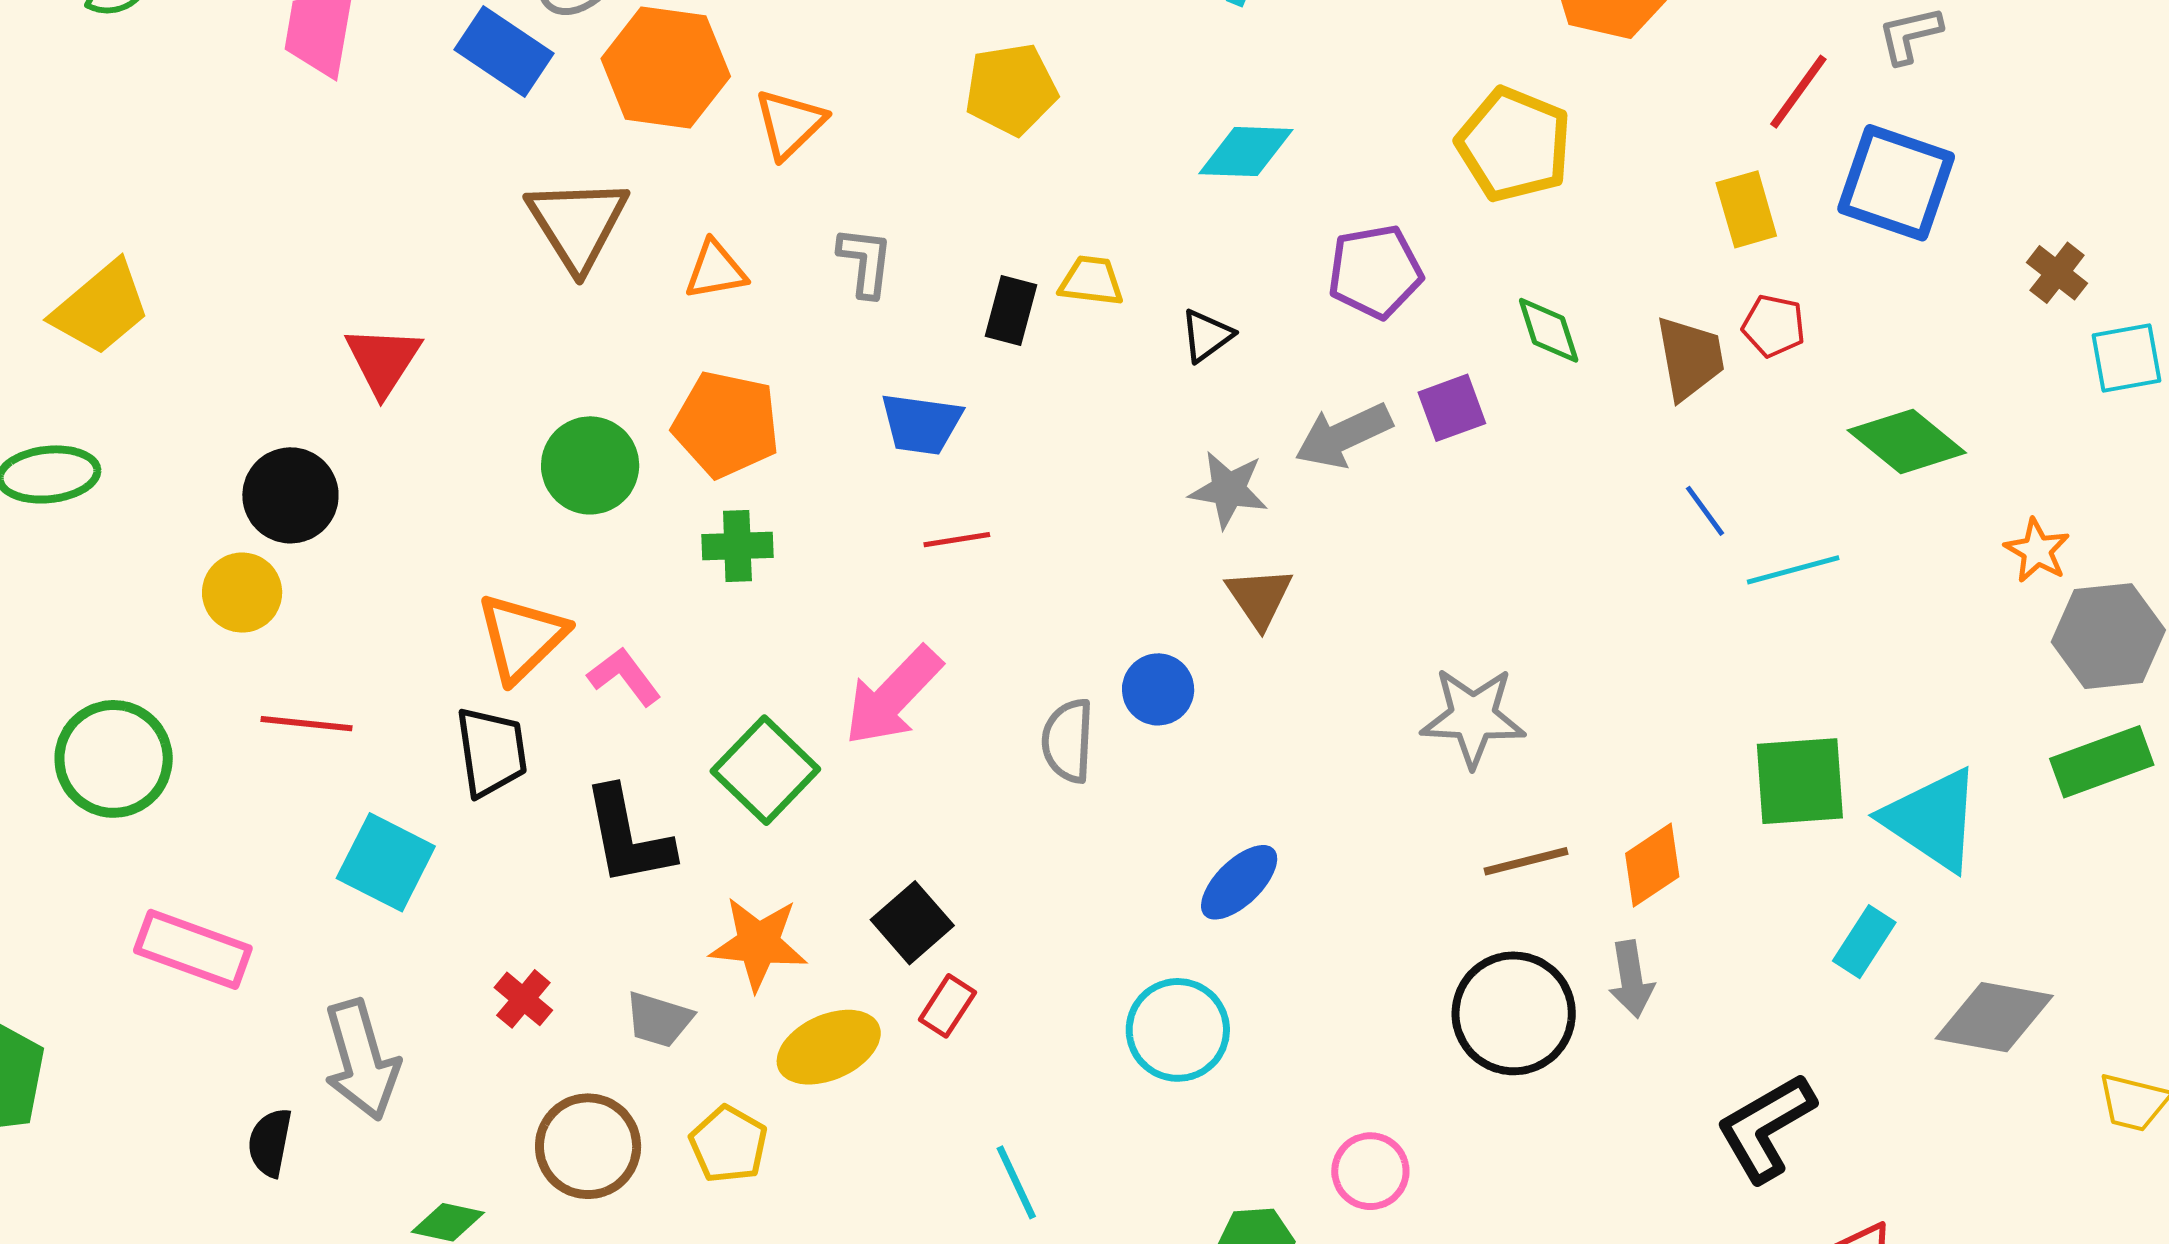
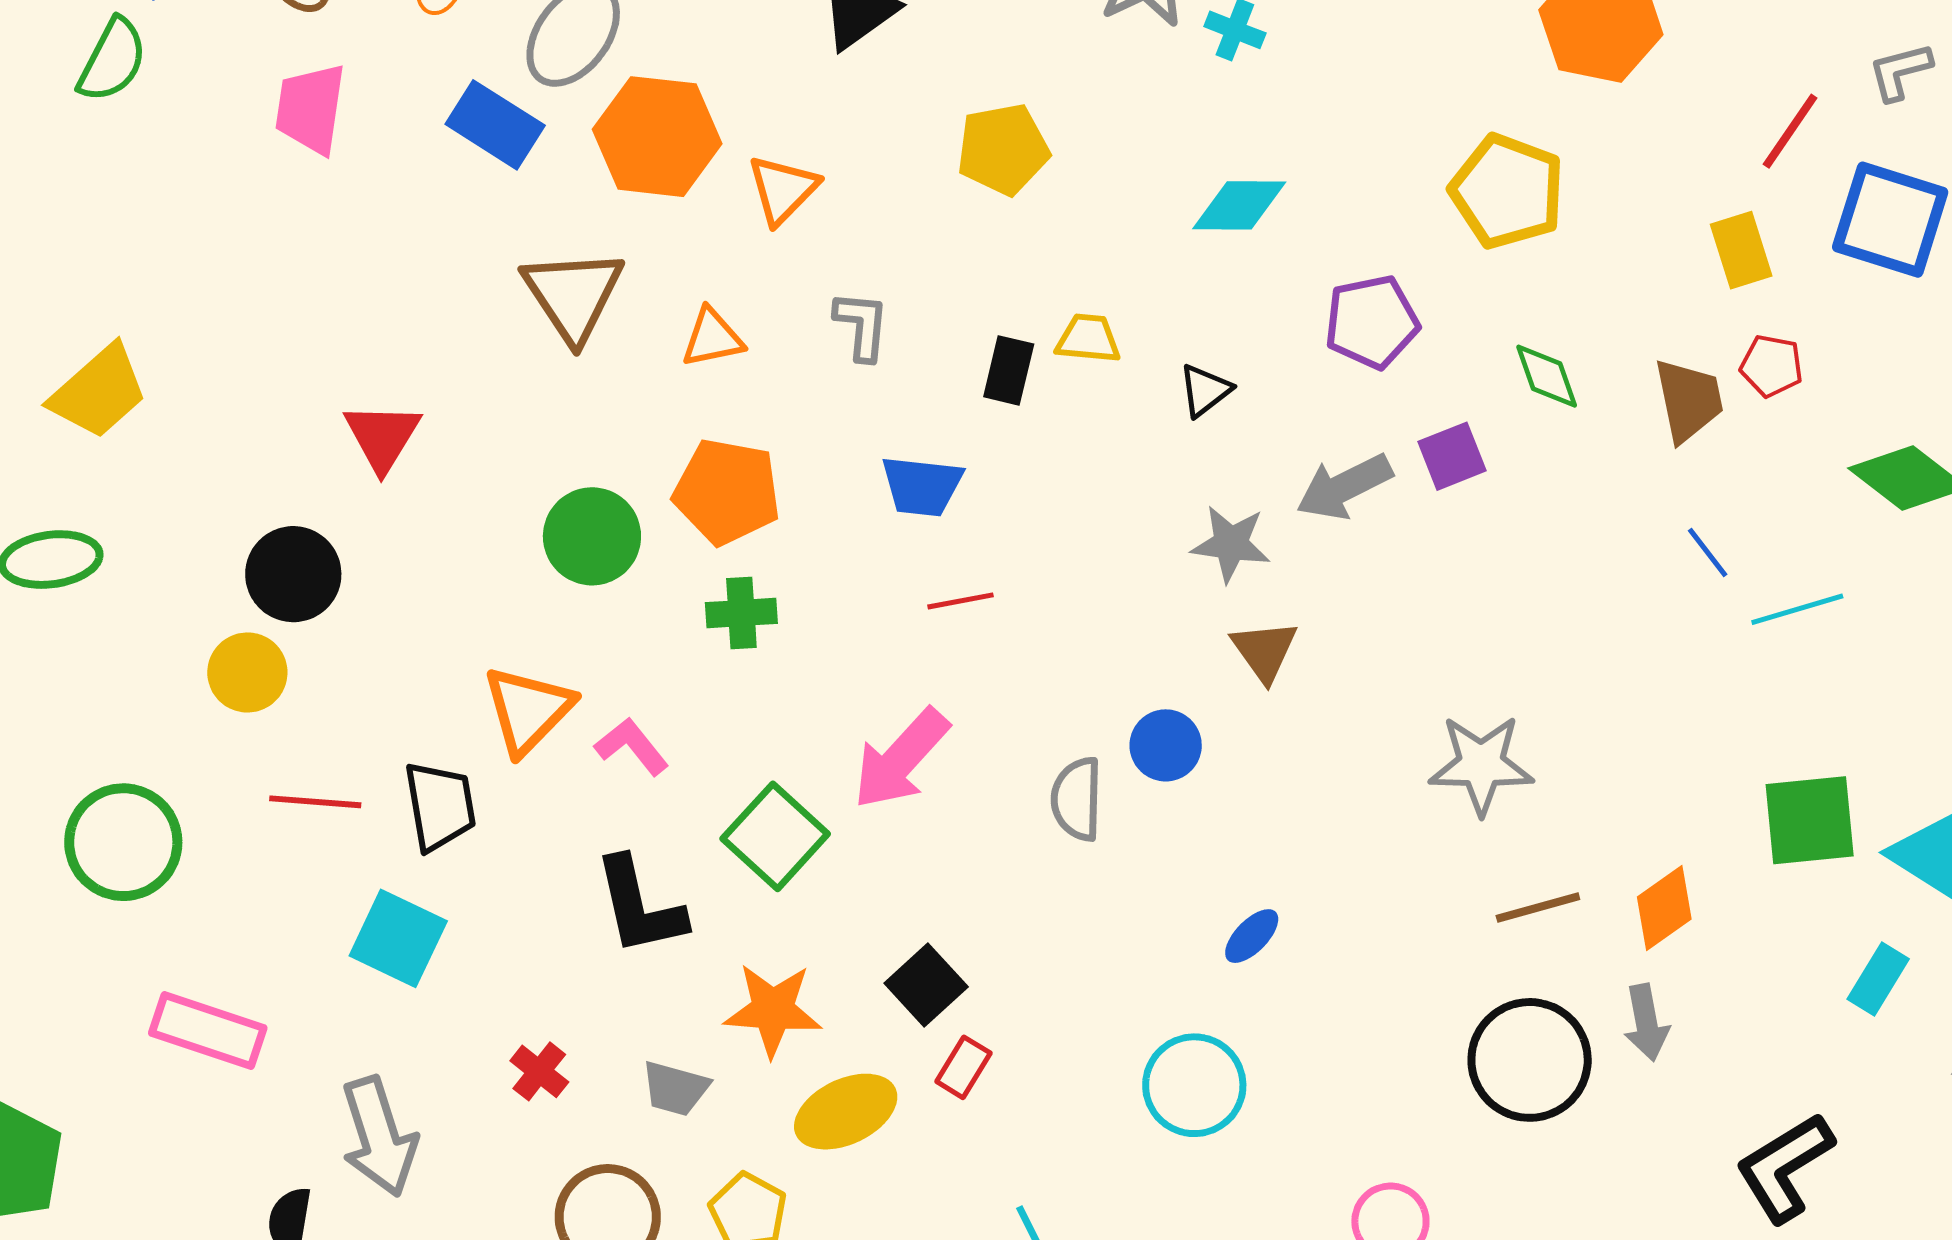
black trapezoid: (491, 752) -> (440, 806), moved
blue ellipse: (1239, 882) -> (1252, 936), size x0.7

